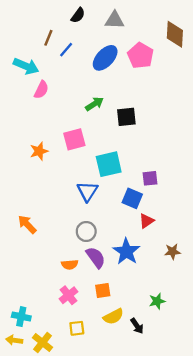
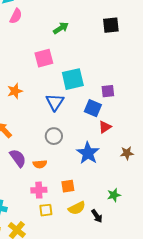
black square: (126, 117) -> (111, 25), moved
orange star: (39, 151) -> (15, 91), moved
purple semicircle: (96, 257) -> (18, 158), moved
pink cross: (68, 295) -> (39, 190), turned 35
yellow square: (77, 328) -> (46, 210), moved

